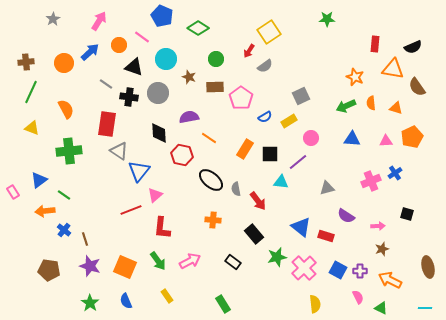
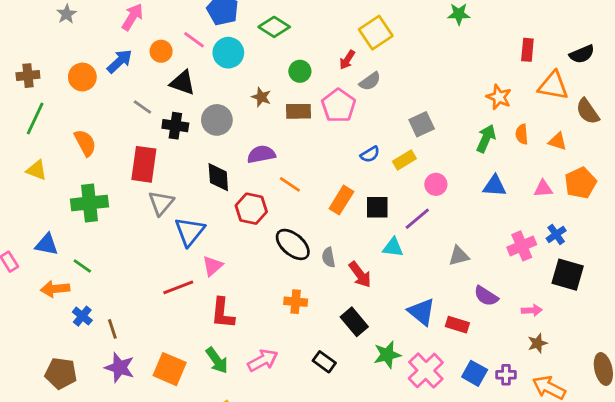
cyan circle: (166, 59) -> (228, 53), moved
pink pentagon: (241, 98) -> (339, 106), moved
green arrow: (346, 106) -> (486, 139), turned 138
gray triangle: (119, 151) -> (161, 203), turned 36
blue triangle: (39, 180) -> (47, 244), turned 48
black square: (407, 214) -> (568, 275), moved, size x1.6

